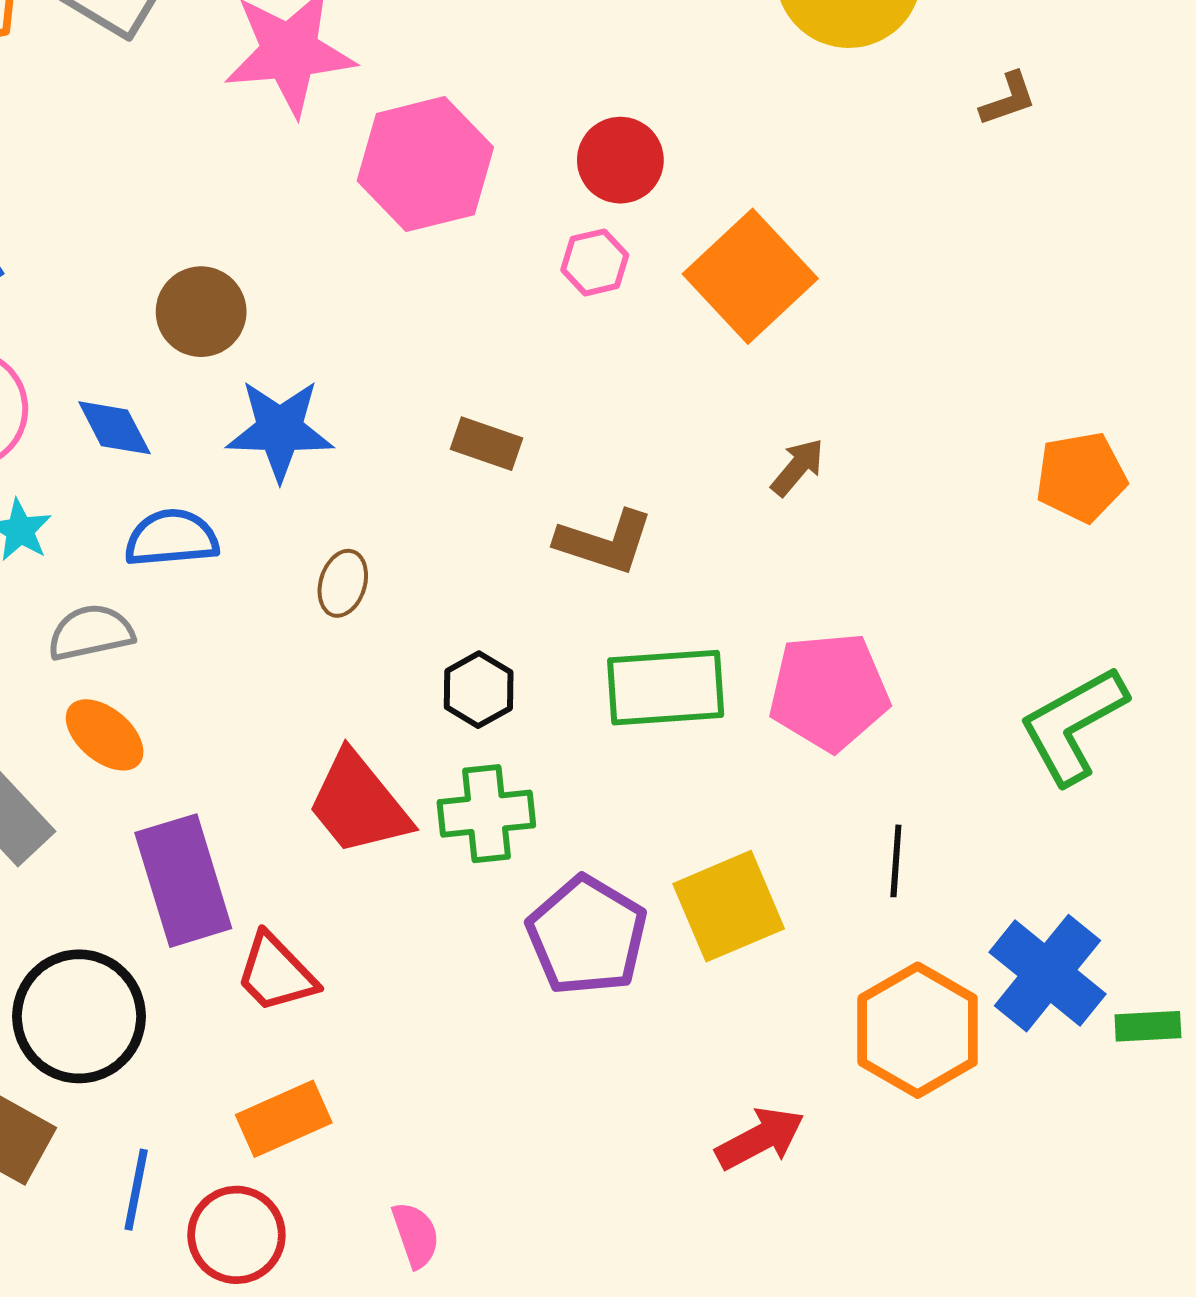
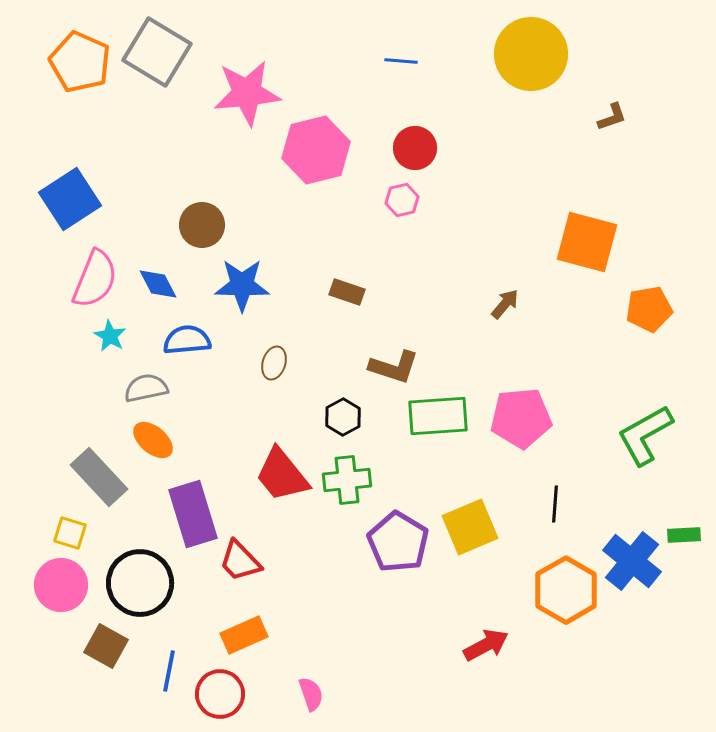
orange square: (750, 276) -> (587, 242), moved, turned -32
brown L-shape: (605, 542) -> (394, 367), moved
green rectangle: (1148, 1026) -> (684, 535), moved

